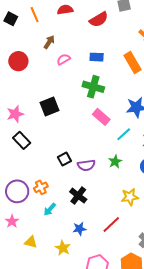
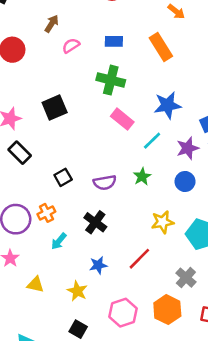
black square: (64, 159) -> (63, 177), moved

